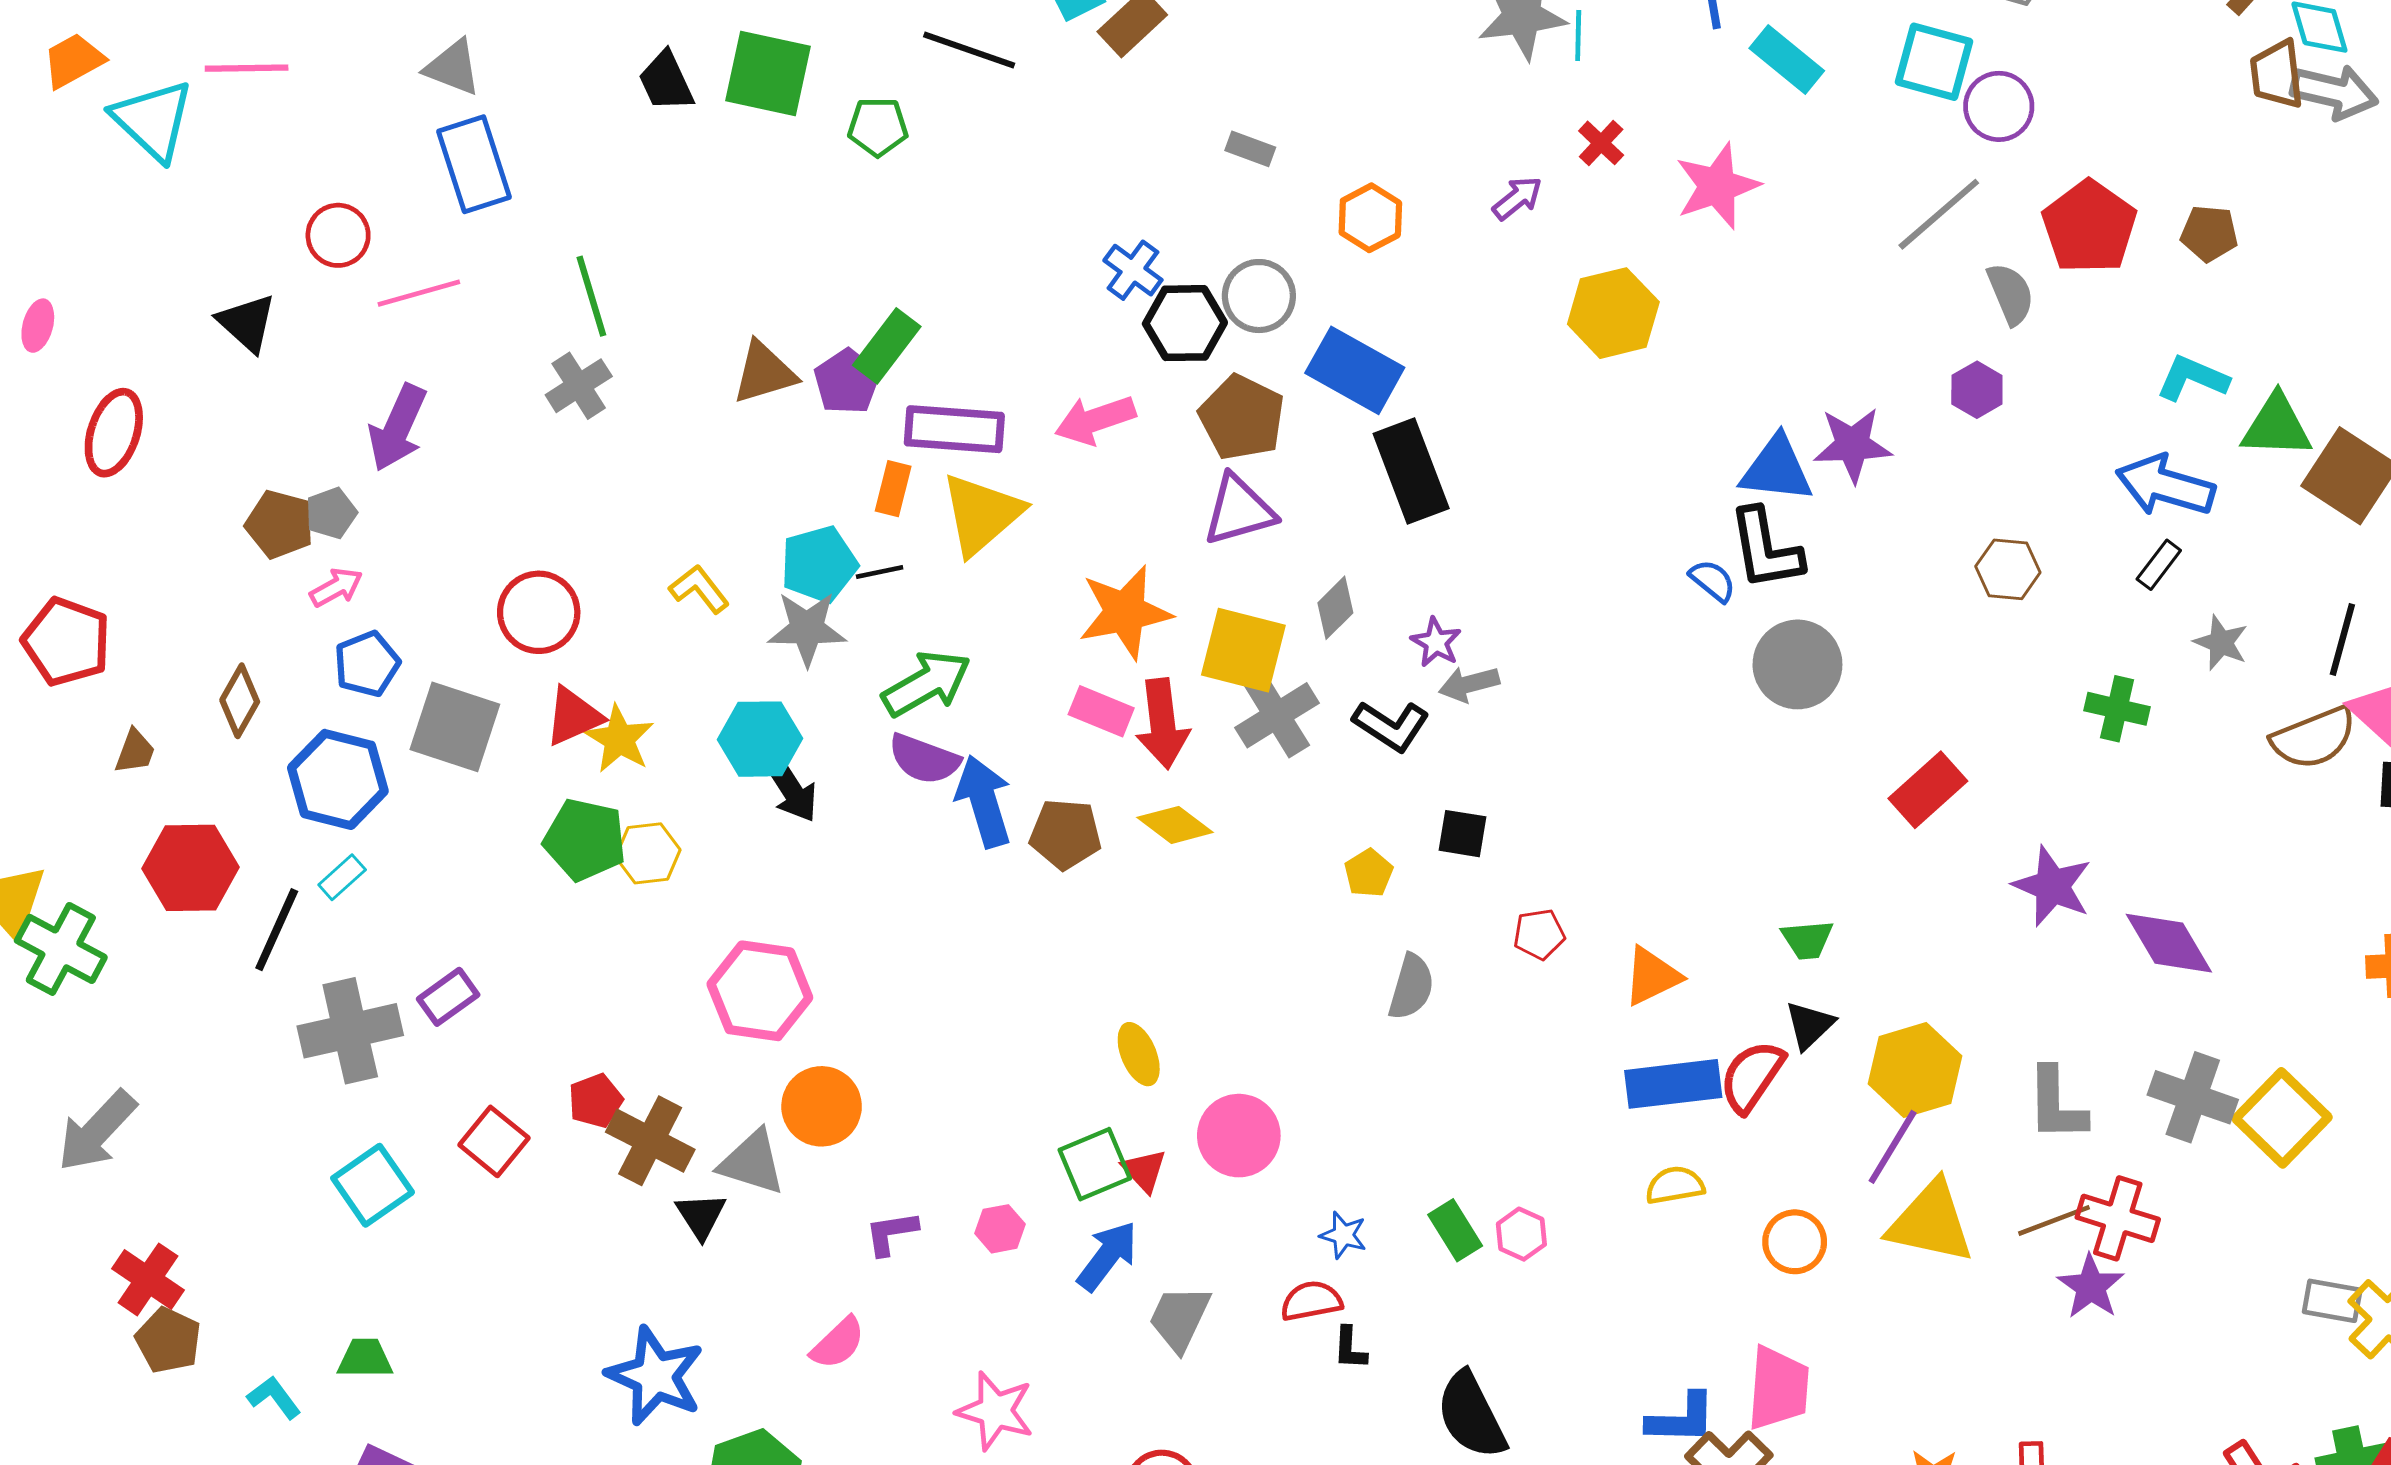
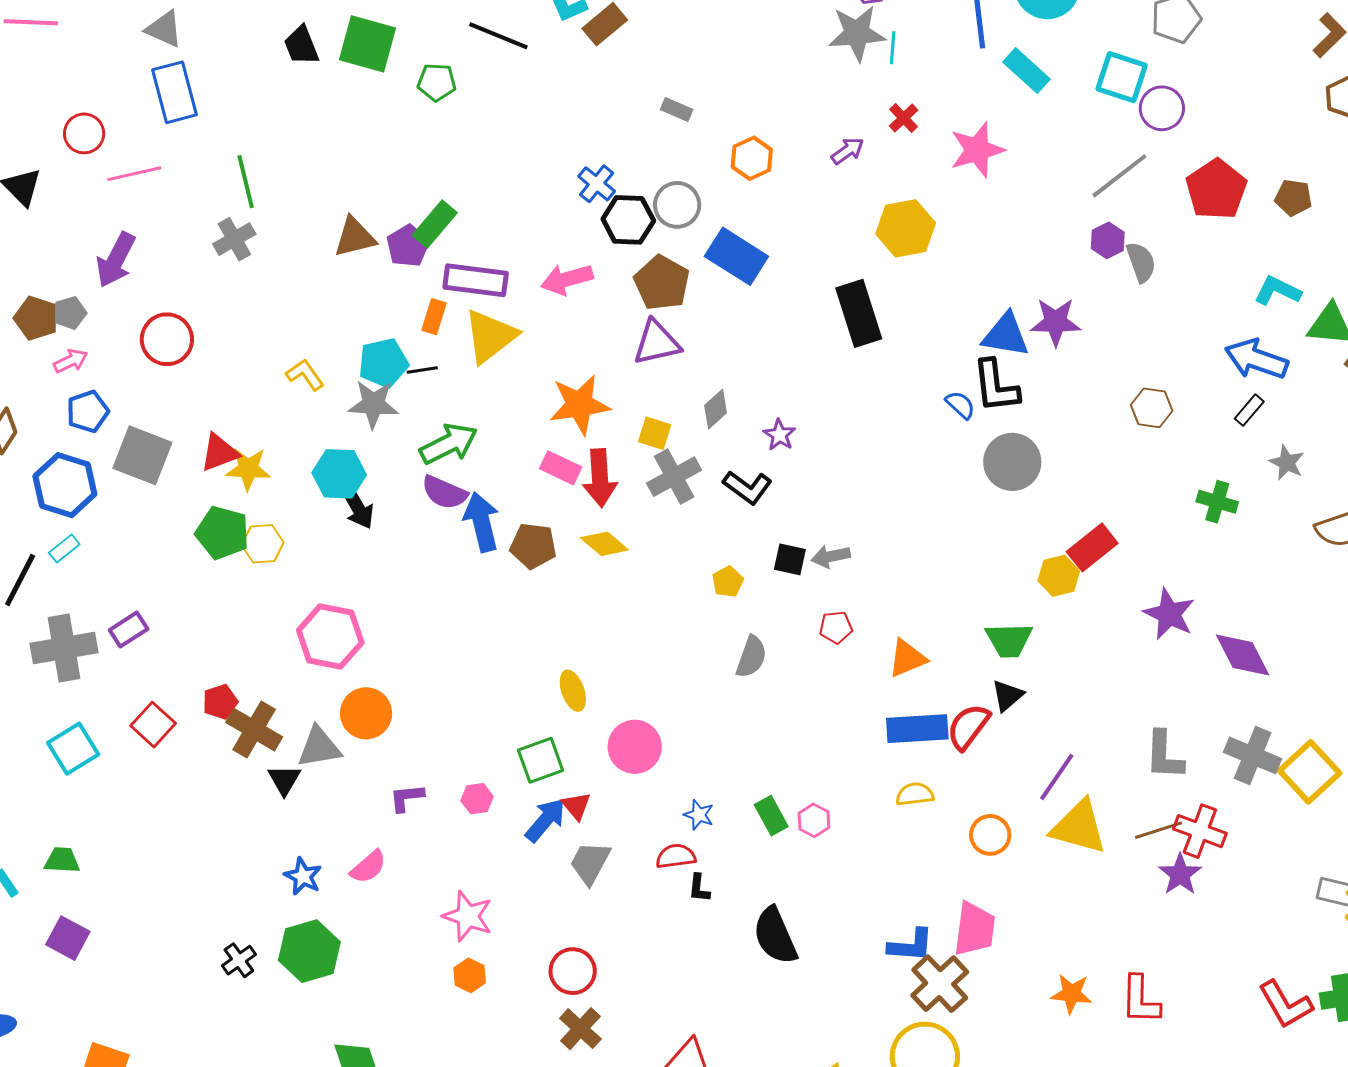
gray semicircle: (2011, 294) -> (1141, 262), moved
purple hexagon: (1977, 390) -> (1108, 240), moved
black rectangle: (1411, 471) -> (859, 313), moved
red circle: (539, 612) -> (167, 339), moved
yellow square: (1243, 650) -> (655, 433), size x0.6
gray arrow: (1469, 684) -> (831, 556), moved
yellow star: (619, 739) -> (248, 469), turned -30
green trapezoid: (1807, 940) -> (1009, 640), size x1.4
yellow hexagon: (1915, 1070) -> (1059, 576), moved, size x0.7
gray triangle: (752, 1162) -> (319, 747), turned -30
red triangle: (1144, 1171) -> (576, 806), moved
blue star: (655, 1376) -> (303, 876), moved, size x0.6

